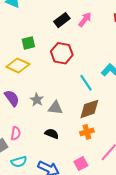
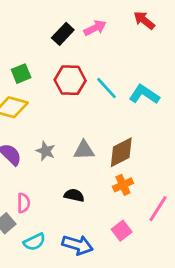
pink arrow: (85, 20) -> (95, 28), turned 35
cyan line: (86, 83) -> (107, 88), moved
gray triangle: (55, 108) -> (84, 150), moved

